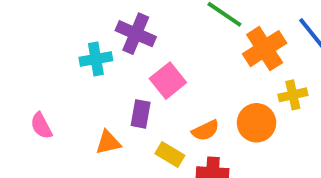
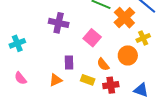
cyan cross: (96, 59) -> (17, 43), moved
pink square: (168, 81) -> (92, 38), moved
orange semicircle: (206, 130) -> (103, 64), turned 88

